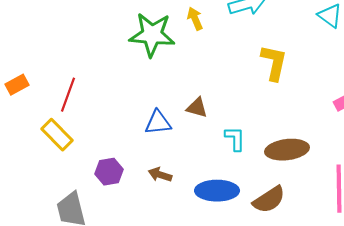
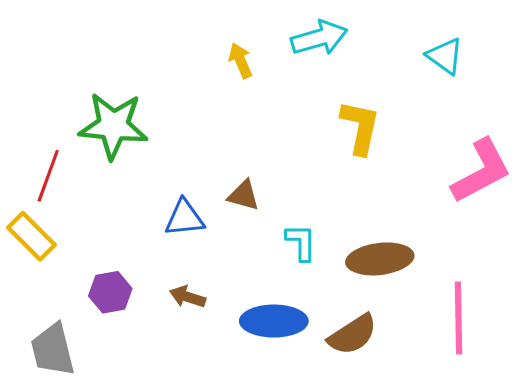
green star: (152, 35) -> (113, 126), moved

